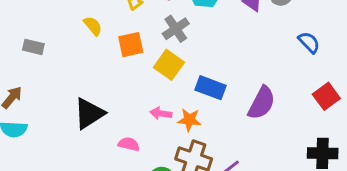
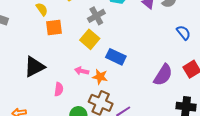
orange square: (131, 45) -> (54, 28), moved
purple semicircle: (262, 103) -> (163, 75), moved
pink semicircle: (129, 144) -> (59, 89), turned 80

